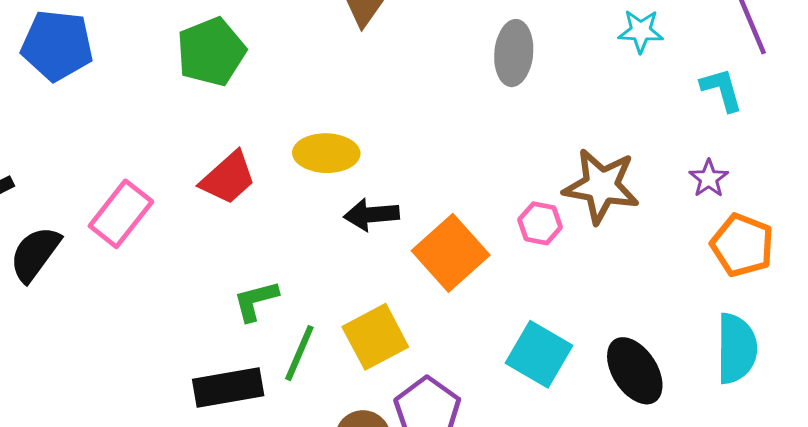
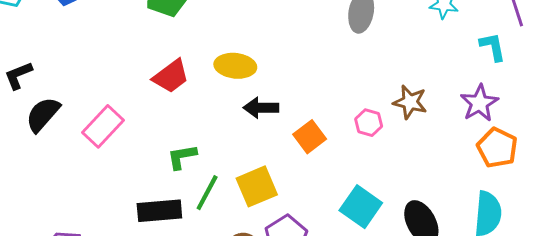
purple star: (709, 178) -> (479, 103), size x1.5
brown star: (601, 186) -> (410, 102), size x0.7
pink rectangle: (121, 214) -> (103, 126), moved
orange square: (451, 253) -> (310, 137), size x0.7

